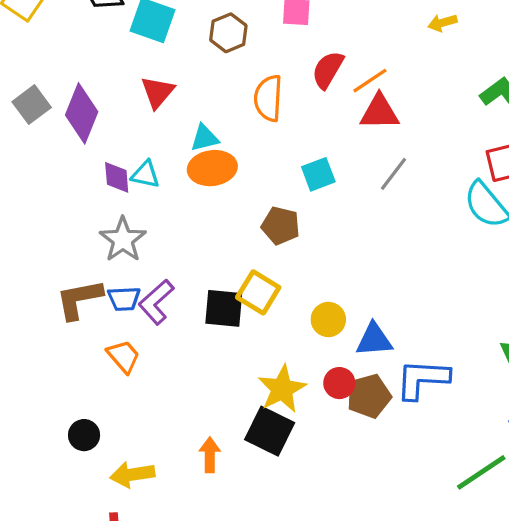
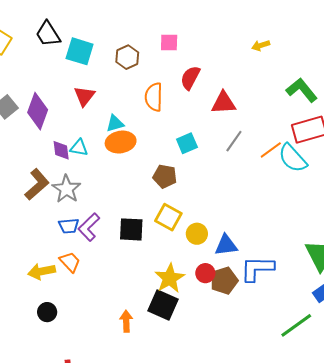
orange line: (370, 81) -> (271, 150), moved
yellow square: (258, 292) -> (168, 217), moved
brown L-shape: (79, 299) -> (37, 184), moved, turned 152
yellow arrow: (132, 474) -> (42, 271), moved

